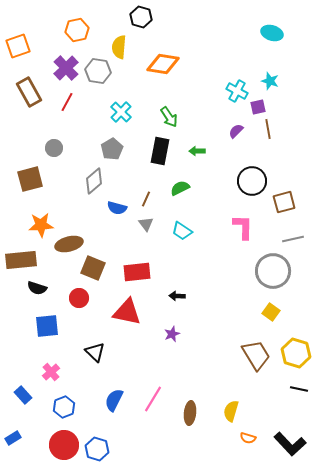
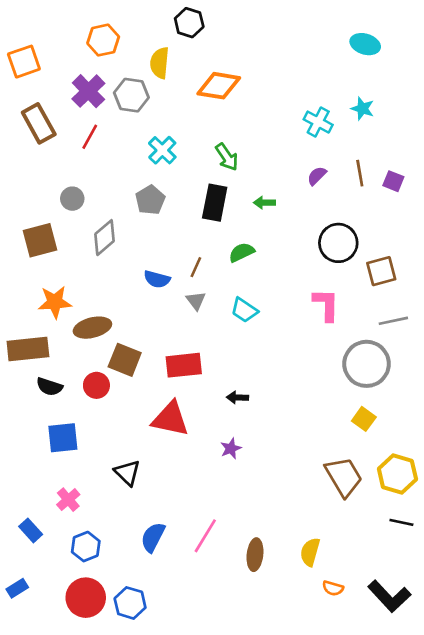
purple square: (258, 107) -> (393, 181), moved, turned 35
gray diamond: (94, 181) -> (105, 238), moved
red circle: (79, 298) -> (96, 385), moved

